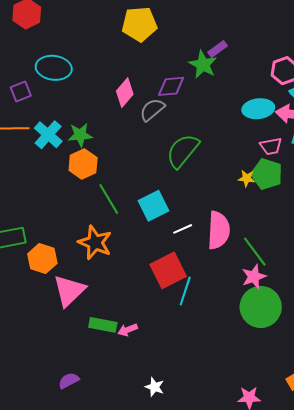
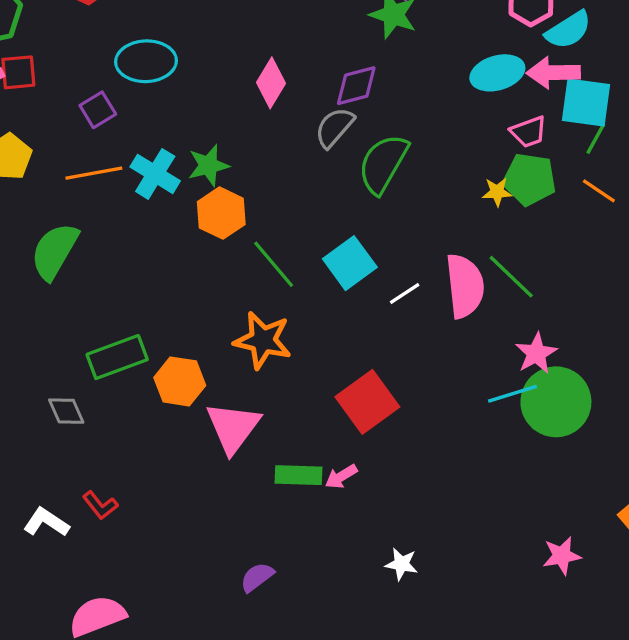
purple diamond: (171, 86) -> (356, 86), moved
gray semicircle: (152, 110) -> (334, 127), moved
green line: (255, 252) -> (511, 277), moved
red square: (168, 270) -> (367, 402), moved
cyan line: (185, 291) -> (512, 394), moved, turned 64

